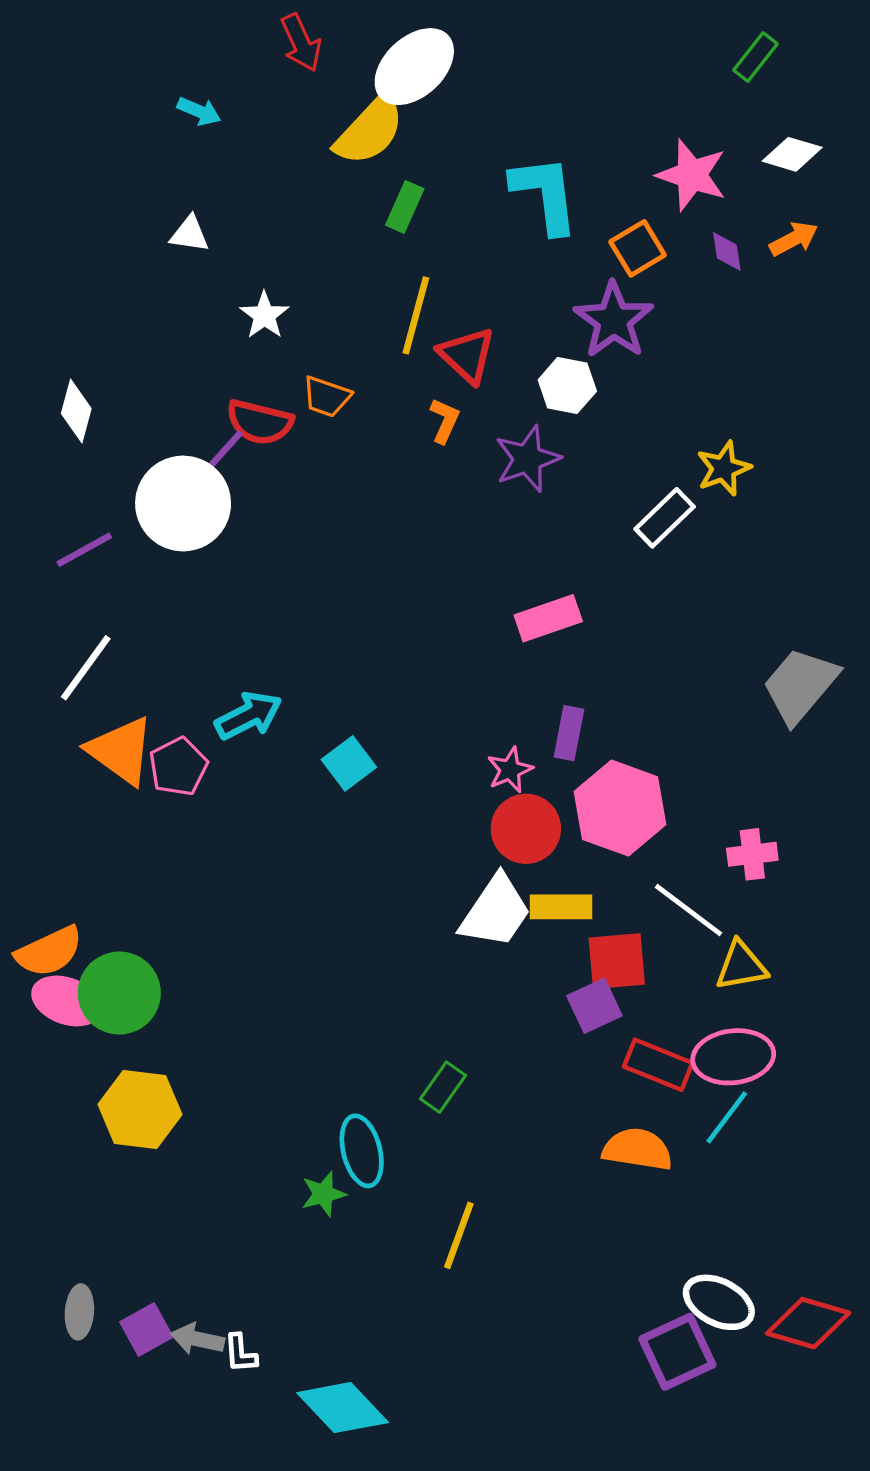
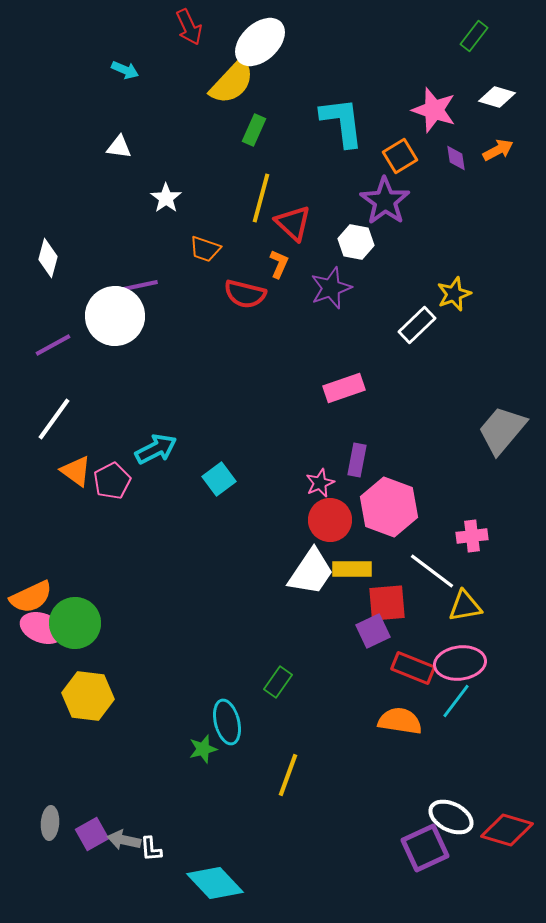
red semicircle: (260, 422) -> (245, 294), moved
purple line: (220, 456) -> (138, 286), turned 36
orange triangle: (121, 751) -> (76, 471), size x0.7

